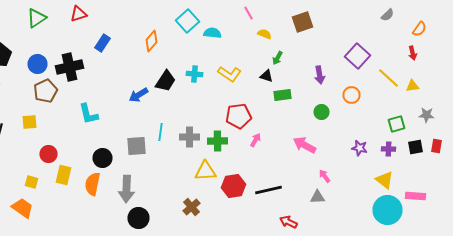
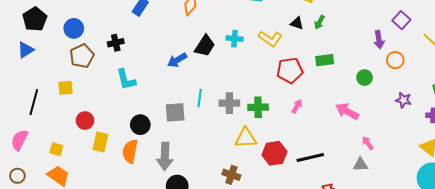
purple square: (358, 56) -> (401, 20), size x0.7
black cross: (70, 67) -> (116, 43), moved, size x0.6
purple arrow: (320, 75) -> (379, 40), moved
black triangle: (266, 76) -> (297, 23), moved
red pentagon: (238, 116) -> (290, 70), moved
purple star: (360, 148) -> (403, 100), moved
yellow square: (32, 182) -> (56, 149), moved
brown cross: (192, 207) -> (231, 175), turned -30

